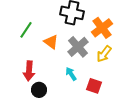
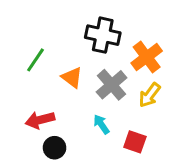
red arrow: (29, 71) -> (40, 120), turned 72

